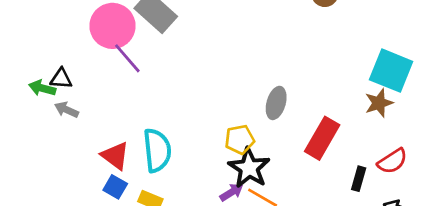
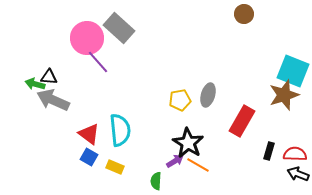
brown star: (379, 103) -> (284, 95), size x1.4
gray arrow: (67, 110) -> (53, 100), size x1.8
yellow pentagon: (240, 140) -> (180, 100), moved
red semicircle: (392, 161) -> (295, 154), moved, turned -145

